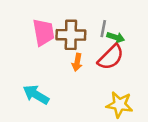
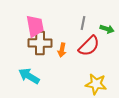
brown cross: (71, 35) -> (40, 43), moved
green arrow: (116, 37) -> (107, 29), moved

